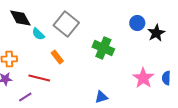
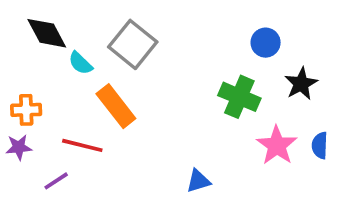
black star: (156, 33) -> (301, 84), moved
green cross: (103, 48) -> (239, 97), moved
orange rectangle: (57, 57) -> (116, 106), size x1.6

